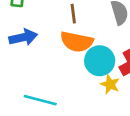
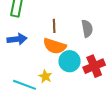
yellow star: (110, 84) -> (45, 76), moved

